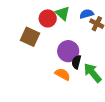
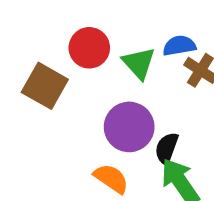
green triangle: (63, 13) -> (139, 63), moved
black semicircle: (76, 62) -> (167, 148), moved

